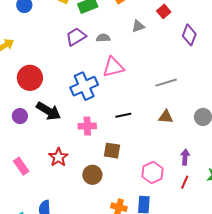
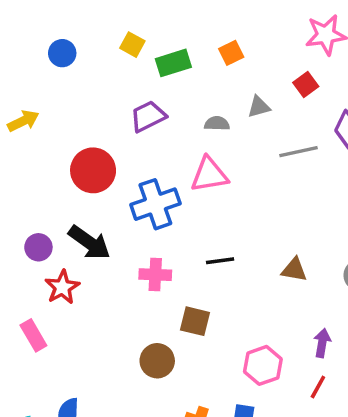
gray semicircle: (103, 38) -> (217, 124), moved
red circle: (30, 78) -> (93, 170), moved
gray line: (166, 83) -> (299, 152), moved
red star: (58, 157) -> (62, 287), moved

